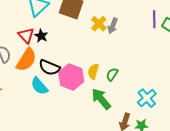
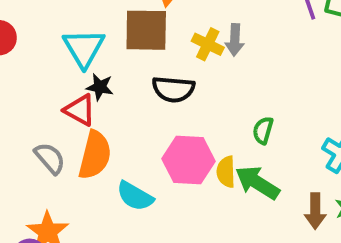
black star: (41, 36) -> (100, 87), moved
black semicircle: (49, 67) -> (173, 89), moved
yellow semicircle: (93, 71) -> (226, 172), moved

